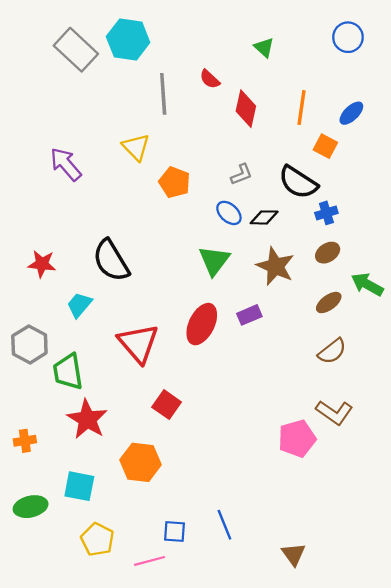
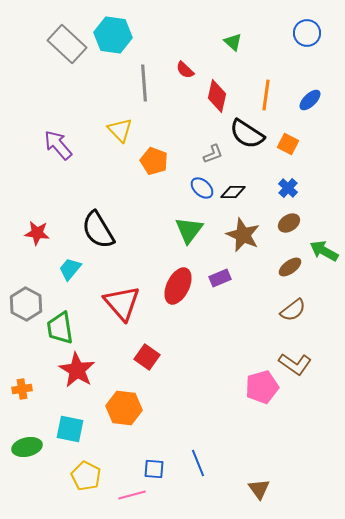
orange square: (325, 146) -> (288, 144), moved
black semicircle: (298, 182) -> (247, 134), moved
blue cross: (326, 213) -> (288, 188), turned -30

